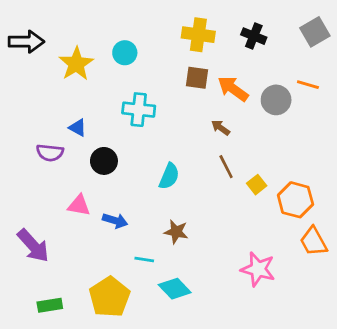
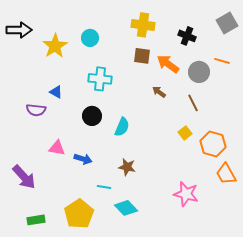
black cross: (254, 36) -> (187, 36), moved
black circle: (104, 161) -> (92, 116), moved
brown line: (226, 167) -> (193, 103), moved

